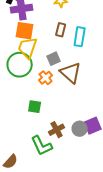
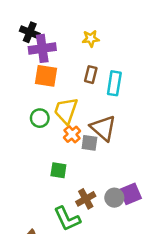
yellow trapezoid: (28, 48) -> (66, 111), moved
gray square: (54, 59) -> (89, 143), moved, turned 32
green circle: (20, 65) -> (40, 118), size x0.6

